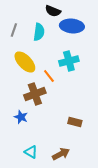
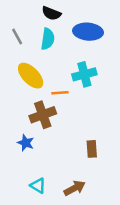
black semicircle: (53, 11) -> (51, 13), moved
gray line: (14, 30) -> (17, 37), turned -48
orange line: (49, 76) -> (60, 93), turned -56
brown rectangle: (75, 122) -> (92, 149), turned 72

